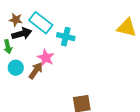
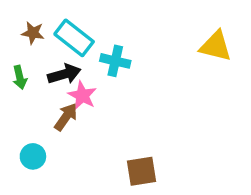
black arrow: (22, 34) -> (64, 74), moved
cyan circle: (16, 68) -> (33, 156), moved

